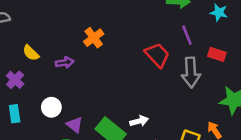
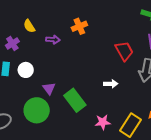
white circle: (51, 107) -> (26, 70), moved
white arrow: (139, 121) -> (111, 84), moved

